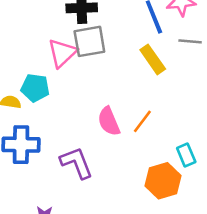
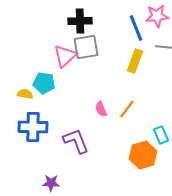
yellow rectangle: (153, 59) -> (135, 61), turned 55
pink semicircle: (109, 121) -> (101, 109), size x0.7

